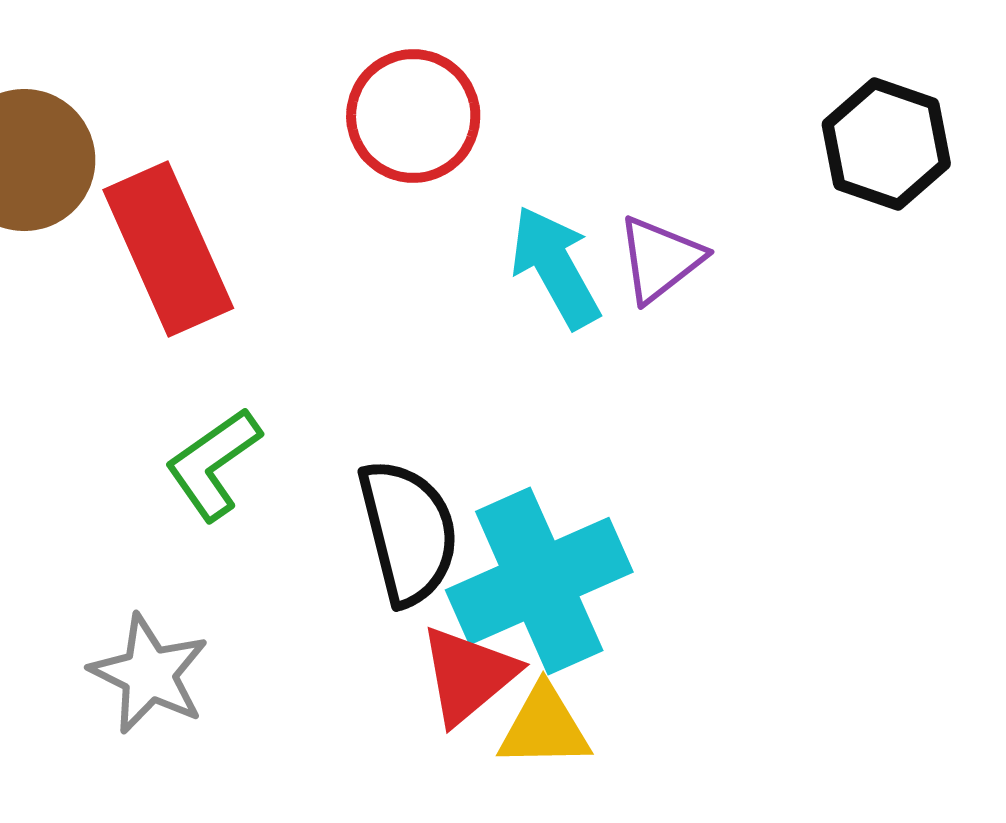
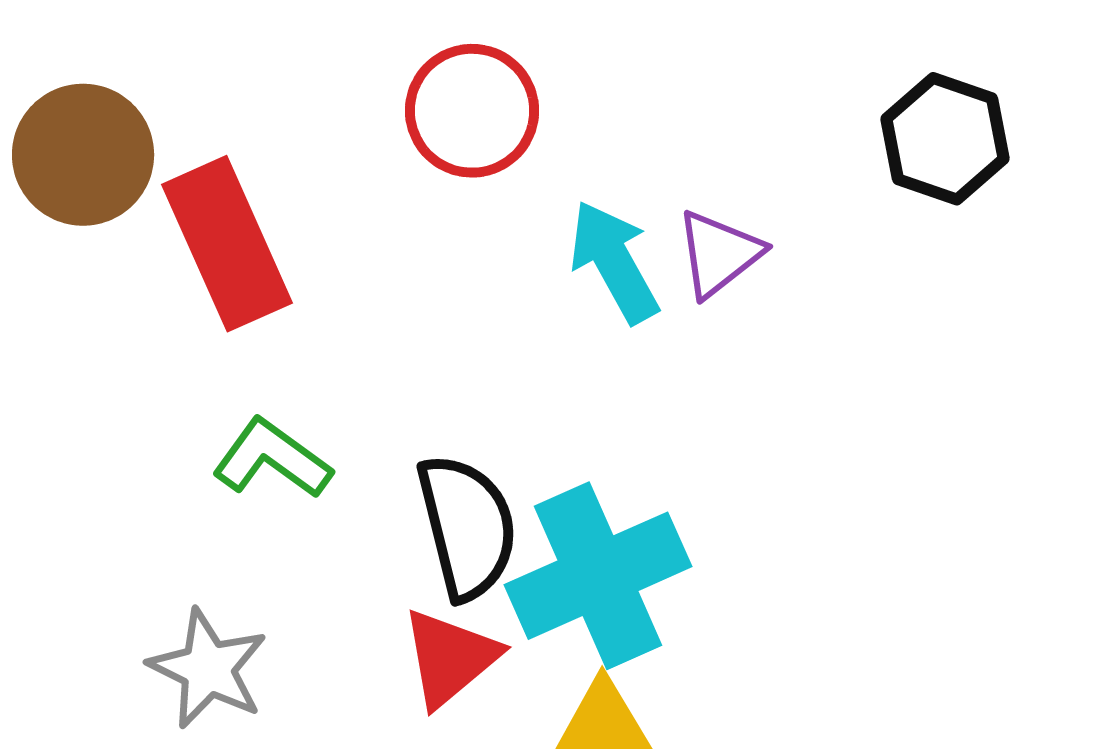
green L-shape: (213, 464) -> (272, 459), turned 71
red triangle: (468, 675) -> (450, 658), moved

